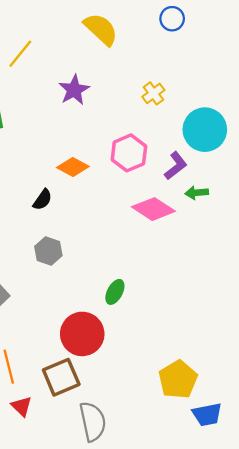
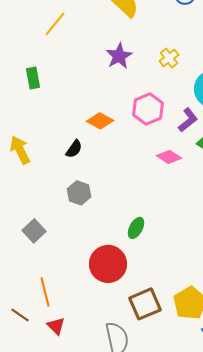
purple star: (74, 90) -> (119, 56), moved
pink diamond: (153, 209) -> (169, 157), size x0.7
brown square: (61, 377) -> (145, 304), moved

